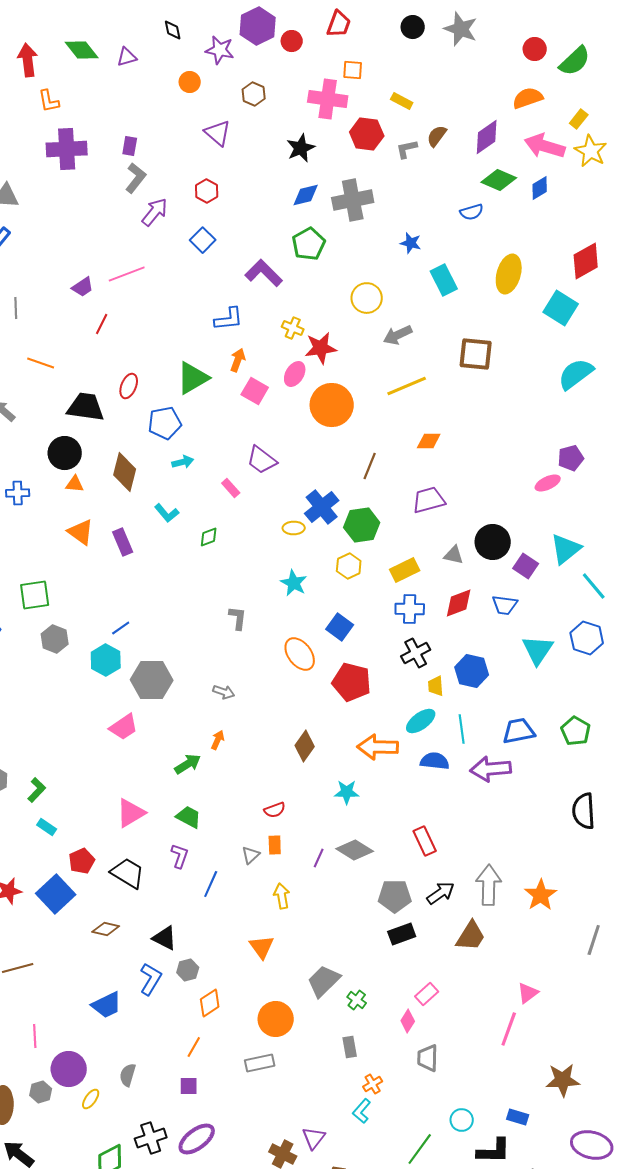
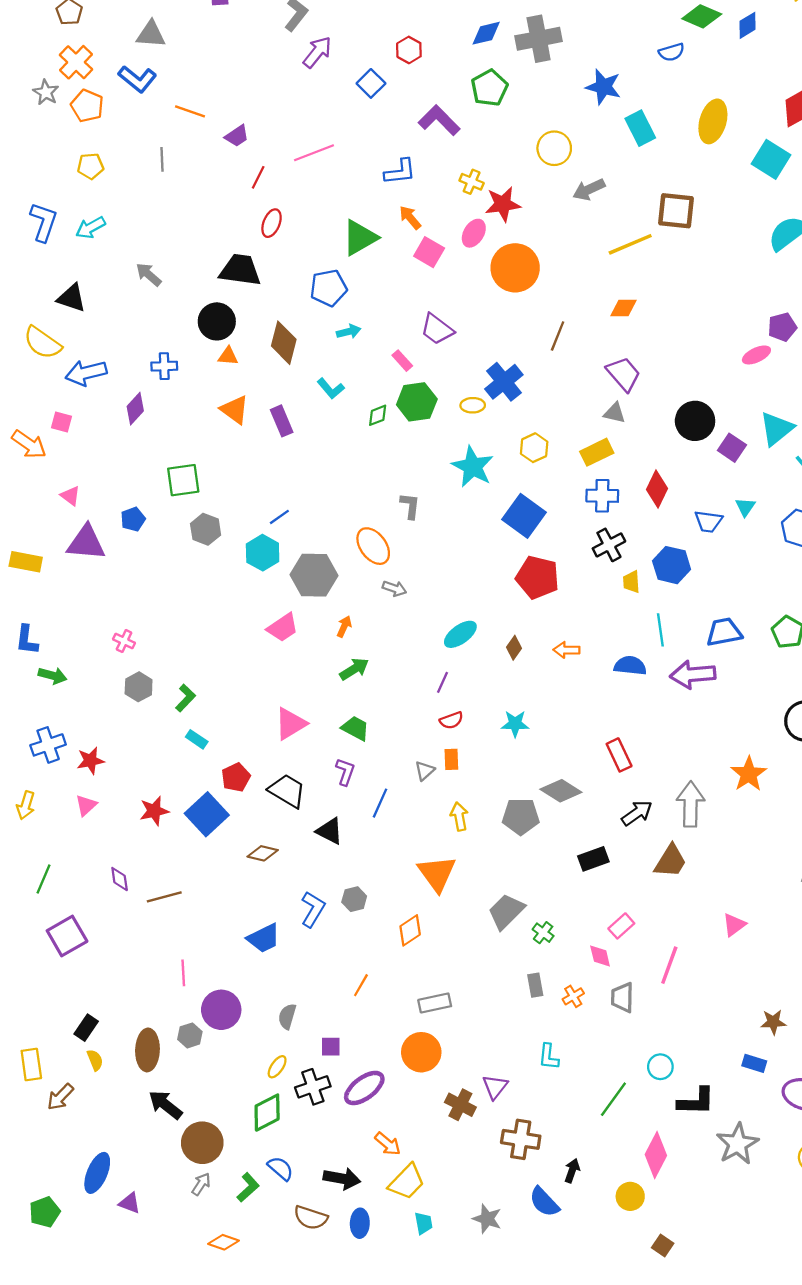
red hexagon: (207, 191) -> (409, 50), moved
blue star: (411, 243) -> (603, 87), size x1.5
pink line: (127, 274) -> (314, 153), moved
orange arrow: (238, 360) -> (410, 218), turned -60
orange line: (41, 363) -> (190, 111), moved
red ellipse: (129, 386) -> (272, 223), moved
yellow line: (407, 386) -> (630, 244), moved
purple trapezoid: (429, 500) -> (624, 374), turned 64
green hexagon: (362, 525) -> (417, 402), moved
gray triangle: (454, 555) -> (615, 413), moved
cyan star: (294, 583) -> (473, 467), size x1.4
red diamond: (459, 603) -> (657, 489), turned -44
blue trapezoid: (505, 605) -> (708, 521), moved
blue square: (340, 627) -> (524, 516), size x1.4
cyan triangle: (538, 650) -> (745, 507), moved, size x0.6
orange ellipse: (300, 654) -> (373, 546), moved
cyan ellipse: (421, 721) -> (460, 634), moved
orange arrow: (218, 740) -> (344, 626), moved
brown diamond: (305, 746) -> (514, 648), moved, size x0.7
orange arrow: (378, 747) -> (567, 650), size x0.6
cyan star: (347, 792) -> (515, 724), moved
gray diamond: (355, 850) -> (561, 791), moved
purple line: (319, 858) -> (442, 682), moved
orange star: (541, 895) -> (749, 774), moved
gray pentagon: (395, 896) -> (521, 816), moved
black triangle: (165, 938) -> (330, 831), moved
orange triangle: (262, 947) -> (437, 873), size x1.4
orange diamond: (210, 1003) -> (410, 930), moved
orange circle: (276, 1019) -> (421, 1052), moved
pink diamond: (408, 1021) -> (600, 956), turned -45
pink line: (509, 1029) -> (669, 965), moved
brown star: (563, 1080) -> (773, 1022), size x0.7
orange cross: (373, 1084) -> (573, 996), moved
purple square: (189, 1086) -> (331, 1047), moved
yellow ellipse: (91, 1099) -> (277, 1067), moved
cyan L-shape: (362, 1111) -> (549, 1057), turned -35
blue rectangle: (518, 1117) -> (754, 1063), moved

